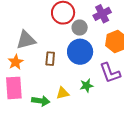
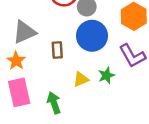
yellow triangle: (63, 93) -> (81, 79), moved
green arrow: (41, 101) -> (54, 103), turned -108

